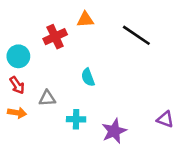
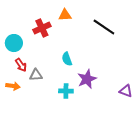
red arrow: (17, 85) -> (21, 65), moved
cyan cross: (76, 119) -> (66, 91), moved
purple star: (114, 131) -> (87, 79), moved

